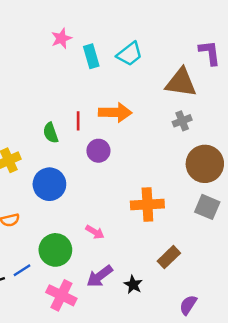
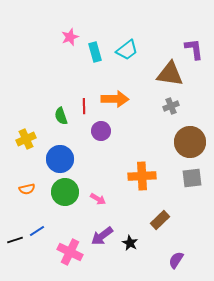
gray square: (207, 207) -> (192, 178), turned -30
green circle: (55, 250) -> (65, 192), moved

